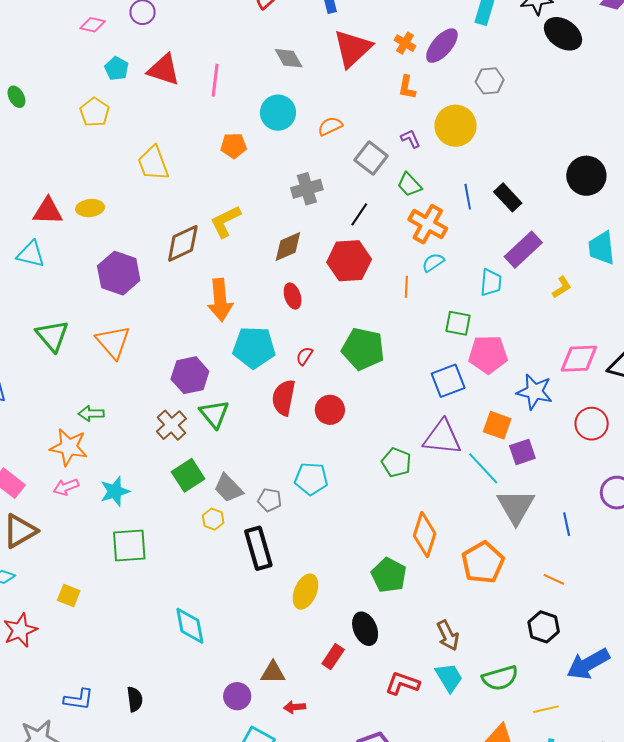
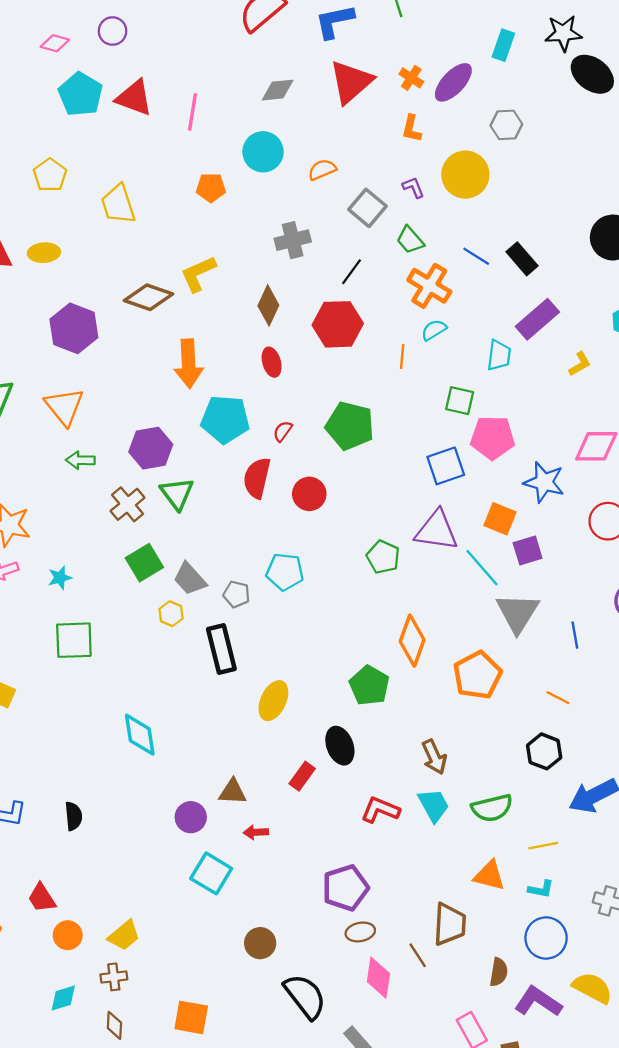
gray diamond: (289, 58) -> (278, 90), turned -68
cyan pentagon: (117, 69) -> (80, 94), size x1.6
yellow pentagon: (95, 112) -> (50, 175), moved
blue line: (468, 197) -> (476, 256), turned -50
brown diamond: (183, 243) -> (149, 297), turned 42
brown diamond: (288, 247) -> (268, 305), turned -44
green arrow: (91, 414) -> (80, 460), moved
cyan star: (115, 491) -> (60, 578), size x0.7

